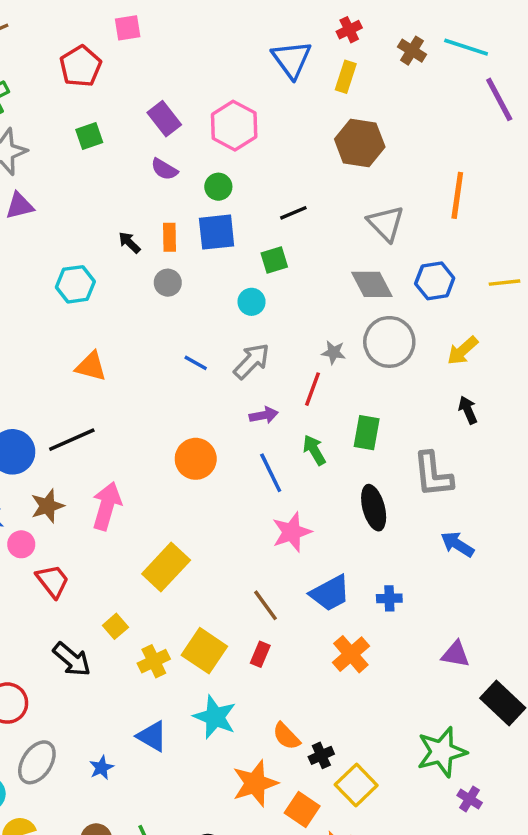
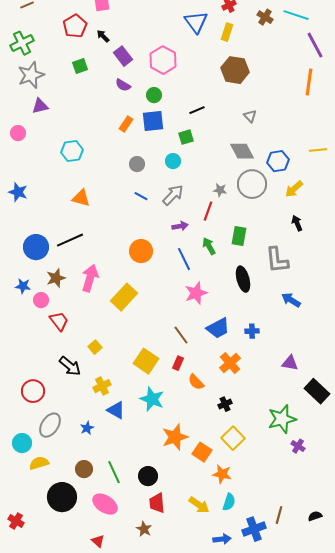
orange line: (457, 195) -> (309, 82), moved
gray triangle: (386, 223) -> (250, 116), size x0.6
orange rectangle: (170, 237) -> (126, 124), turned 35
black arrow: (129, 242) -> (103, 36), moved
blue hexagon: (435, 281) -> (278, 161), moved
gray circle: (168, 283) -> (137, 164), moved
yellow rectangle: (166, 567) -> (124, 297), moved
yellow cross: (154, 661) -> (102, 386), moved
orange semicircle: (286, 736) -> (196, 382), moved
black cross: (321, 755) -> (225, 404), moved

